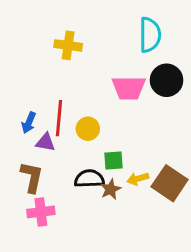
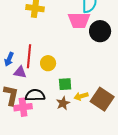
pink trapezoid: (129, 88) -> (79, 20), moved
black semicircle: (89, 179) -> (35, 95), moved
pink cross: (41, 212) -> (23, 107), moved

